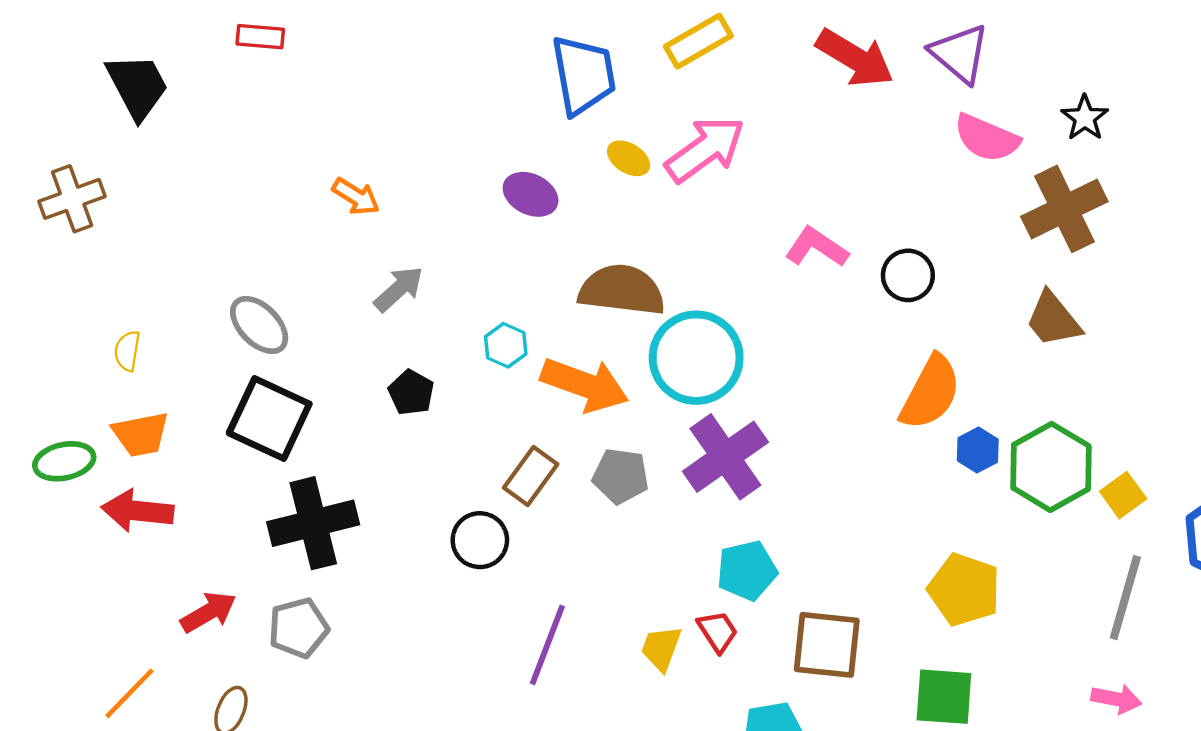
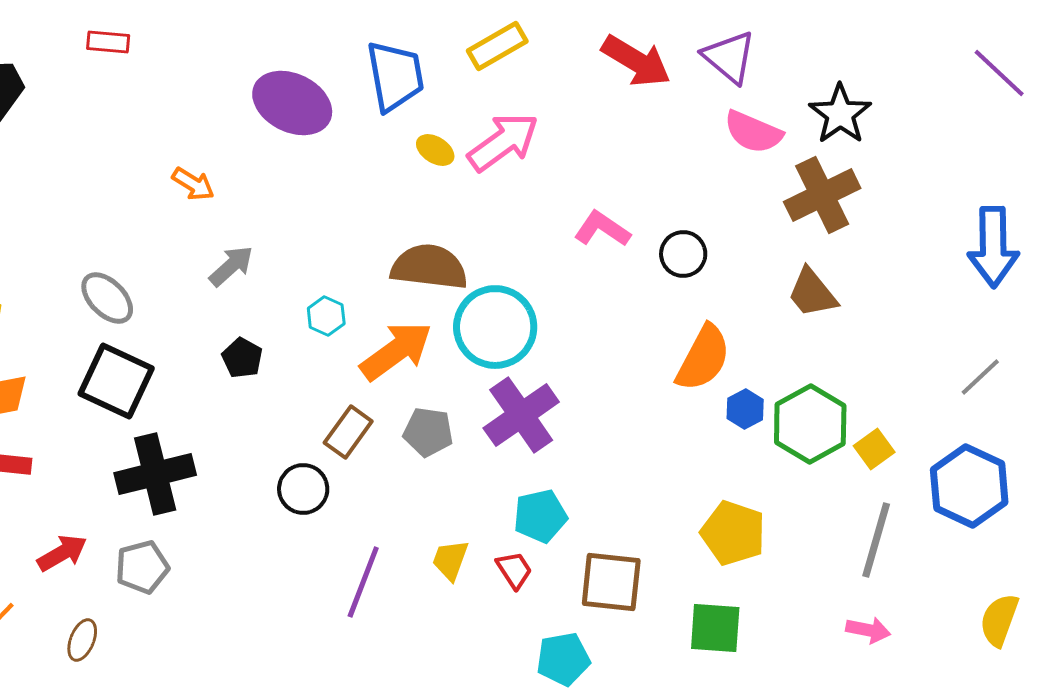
black star: (1085, 118) -> (840, 114), size x1.5
purple ellipse: (531, 194) -> (292, 103), moved, size x1.6
orange arrow: (585, 385) -> (396, 351), turned -56
yellow trapezoid: (661, 648) -> (450, 560), moved

